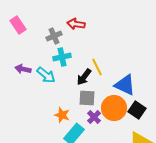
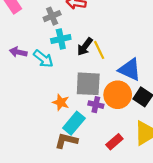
black arrow: (84, 77) -> (85, 47), moved
gray square: (87, 98) -> (88, 84), size x1.4
purple cross: (94, 117) -> (96, 105), turned -32

